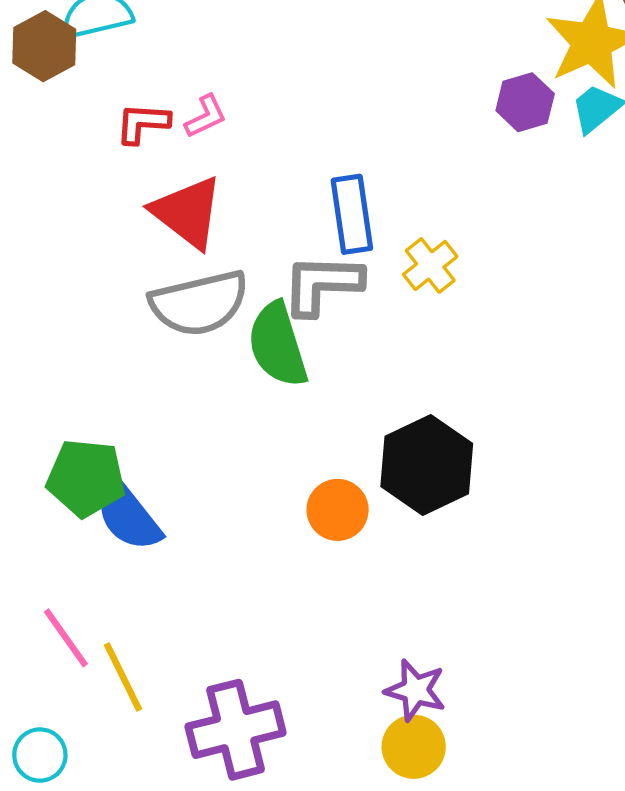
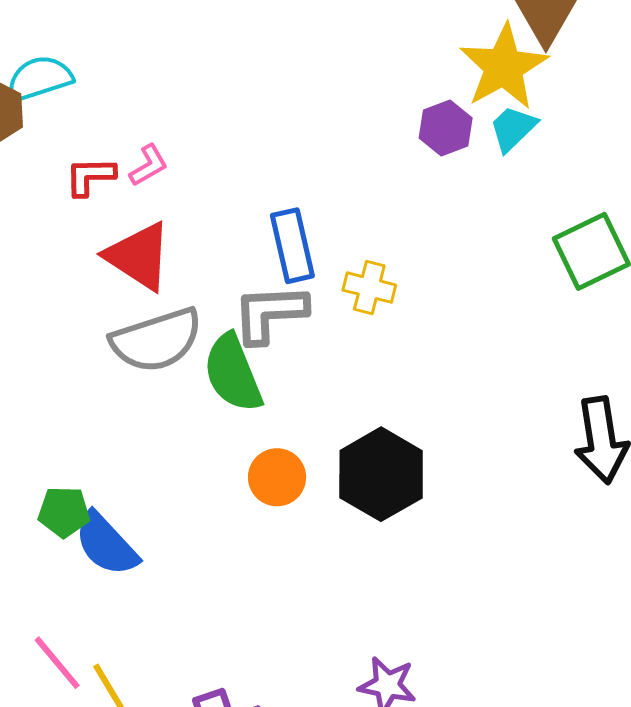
yellow cross: (430, 265) -> (369, 288), turned -33
green pentagon: (86, 478) -> (64, 512), size x0.7
orange circle: (338, 510) -> (277, 477), moved

